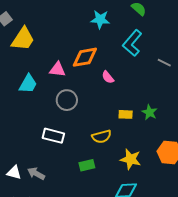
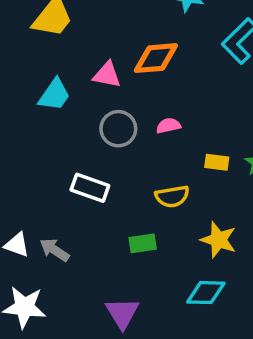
pink semicircle: (108, 77) -> (168, 126), moved, turned 112

